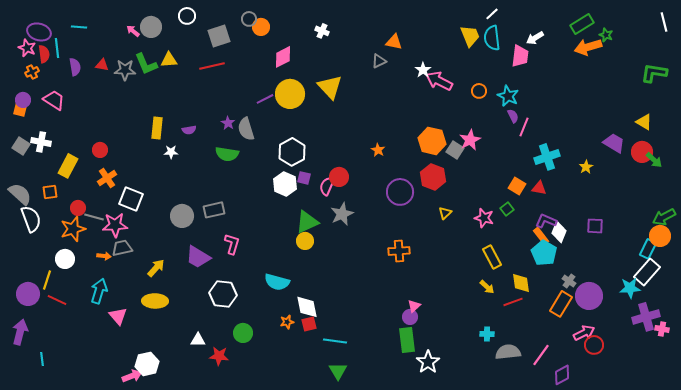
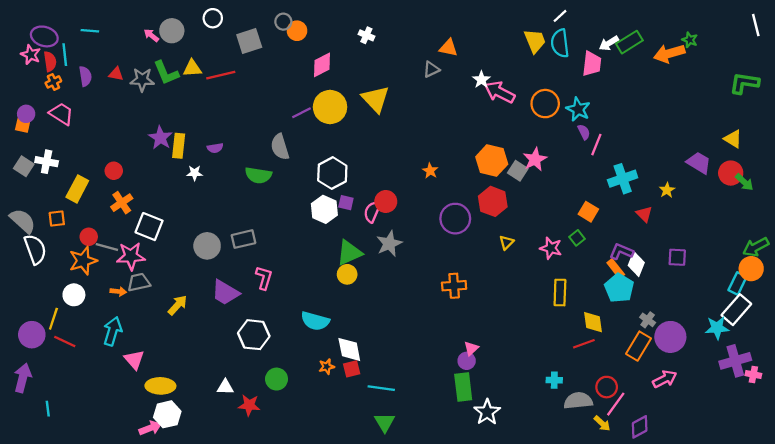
green rectangle: (582, 24) -> (629, 42), moved
red line: (212, 66) -> (221, 75), moved
orange cross: (32, 72) -> (53, 82), moved
orange circle: (479, 91) -> (545, 104), size x1.6
purple star: (228, 123) -> (160, 138), moved, size x1.5
red triangle: (539, 188) -> (644, 214), moved, turned 35
yellow rectangle: (492, 257) -> (560, 293), turned 30
yellow arrow: (487, 287) -> (602, 423), moved
yellow ellipse: (155, 301) -> (160, 386), moved
red circle: (594, 345) -> (607, 387), moved

